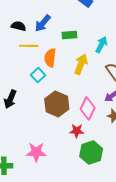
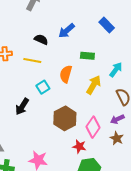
blue arrow: (43, 23) -> (67, 31), moved
yellow line: (29, 46) -> (32, 60), moved
cyan square: (38, 75) -> (43, 87), moved

